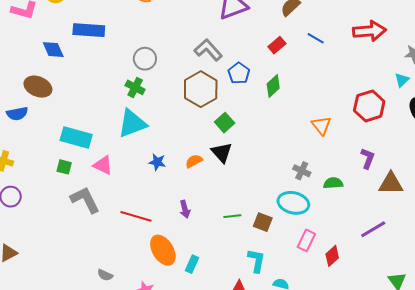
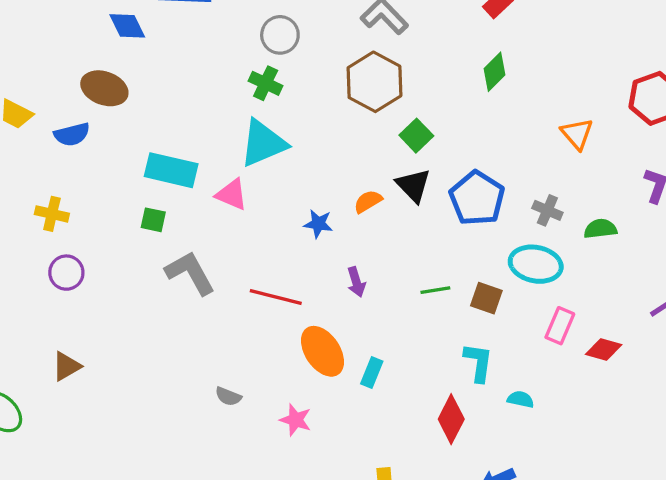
blue pentagon: (239, 73) -> (477, 198), moved, size x1.5
blue star: (157, 162) -> (318, 224), moved
pink triangle: (103, 165) -> (232, 194), moved
red diamond: (332, 256) -> (604, 350), turned 60

